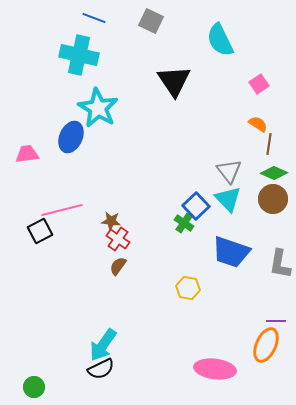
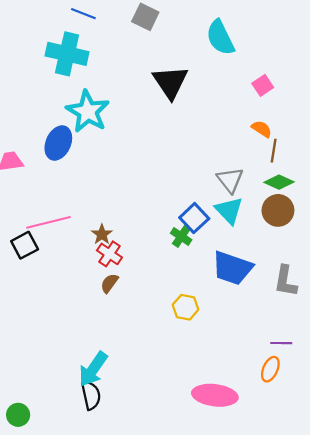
brown star: (111, 221) -> (102, 234), turned 30
orange ellipse: (266, 345) -> (270, 369), size x0.7
black semicircle: (101, 369) -> (91, 395), turned -76

